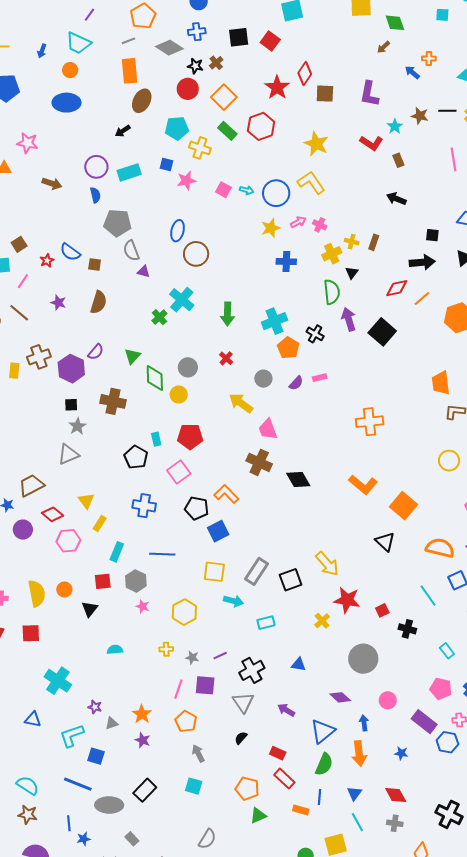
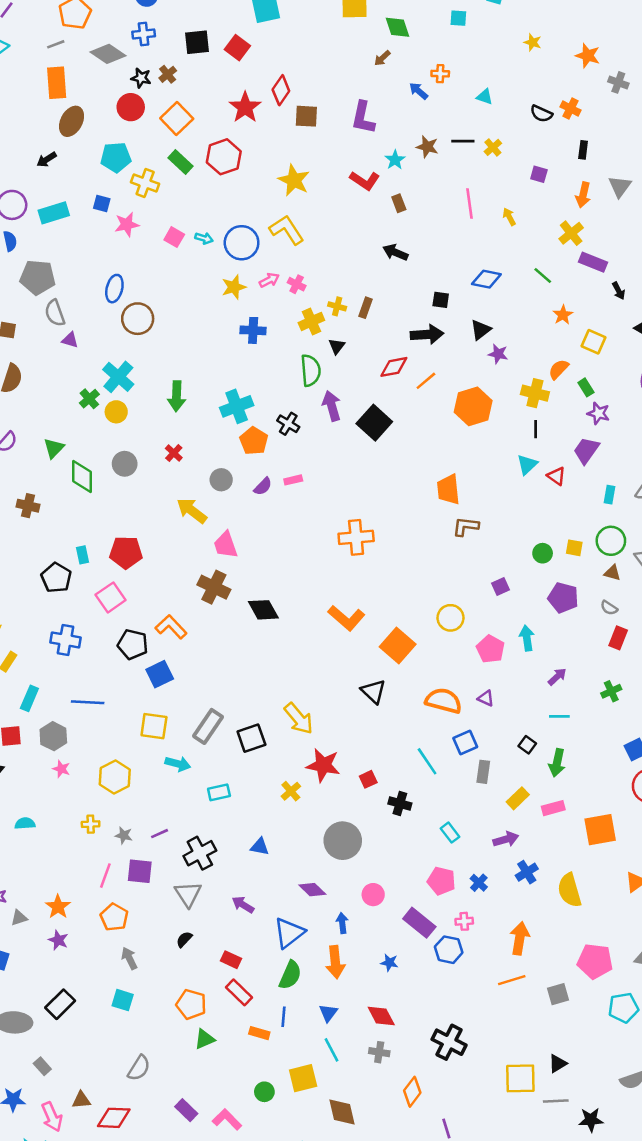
yellow circle: (179, 394) -> (116, 412), moved
brown cross: (113, 401) -> (28, 506), size x0.7
yellow circle: (449, 461) -> (450, 618), moved

